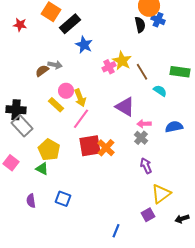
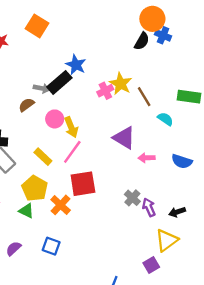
black rectangle: (70, 24) -> (59, 82), moved
black semicircle: (140, 25) -> (142, 41), turned 42
brown semicircle: (42, 71) -> (26, 105), moved
yellow rectangle: (56, 105) -> (43, 157), moved
blue semicircle: (174, 127) -> (182, 161), turned -150
gray cross: (141, 138) -> (132, 198), moved
orange cross: (106, 148) -> (61, 205), moved
purple semicircle: (31, 201) -> (13, 248), turned 56
black arrow: (182, 219) -> (177, 212), moved

